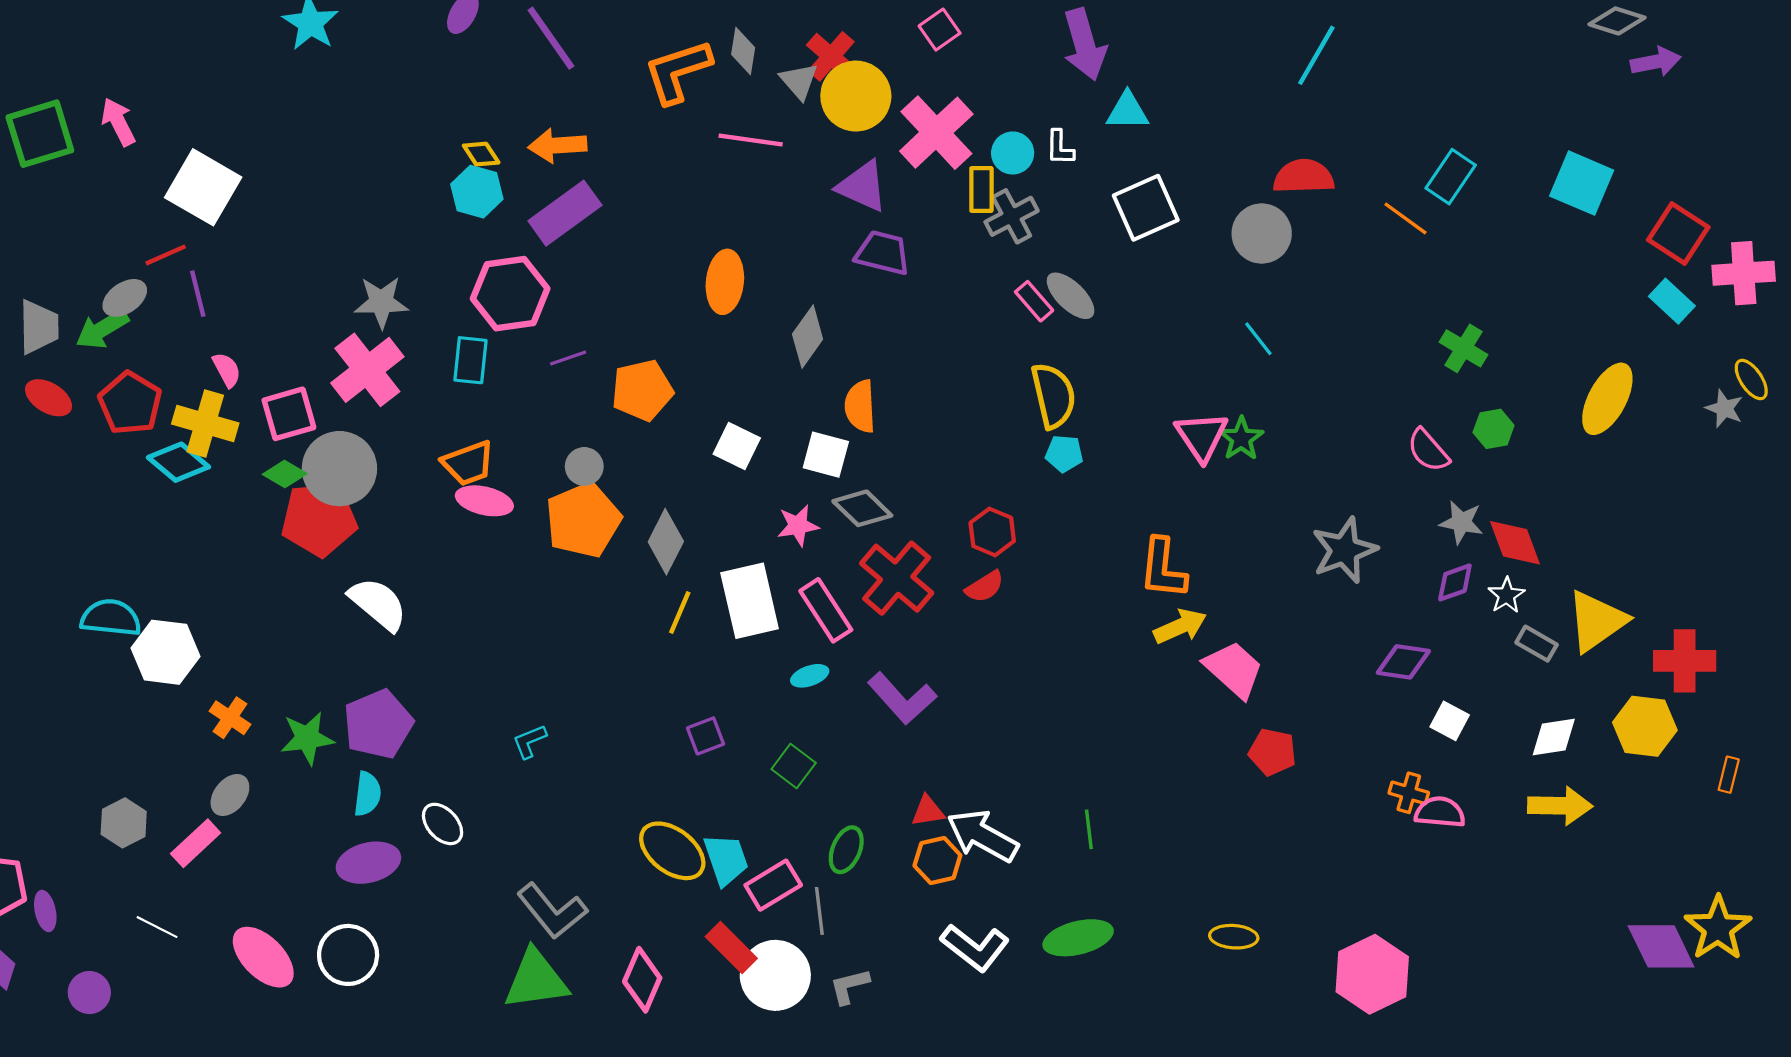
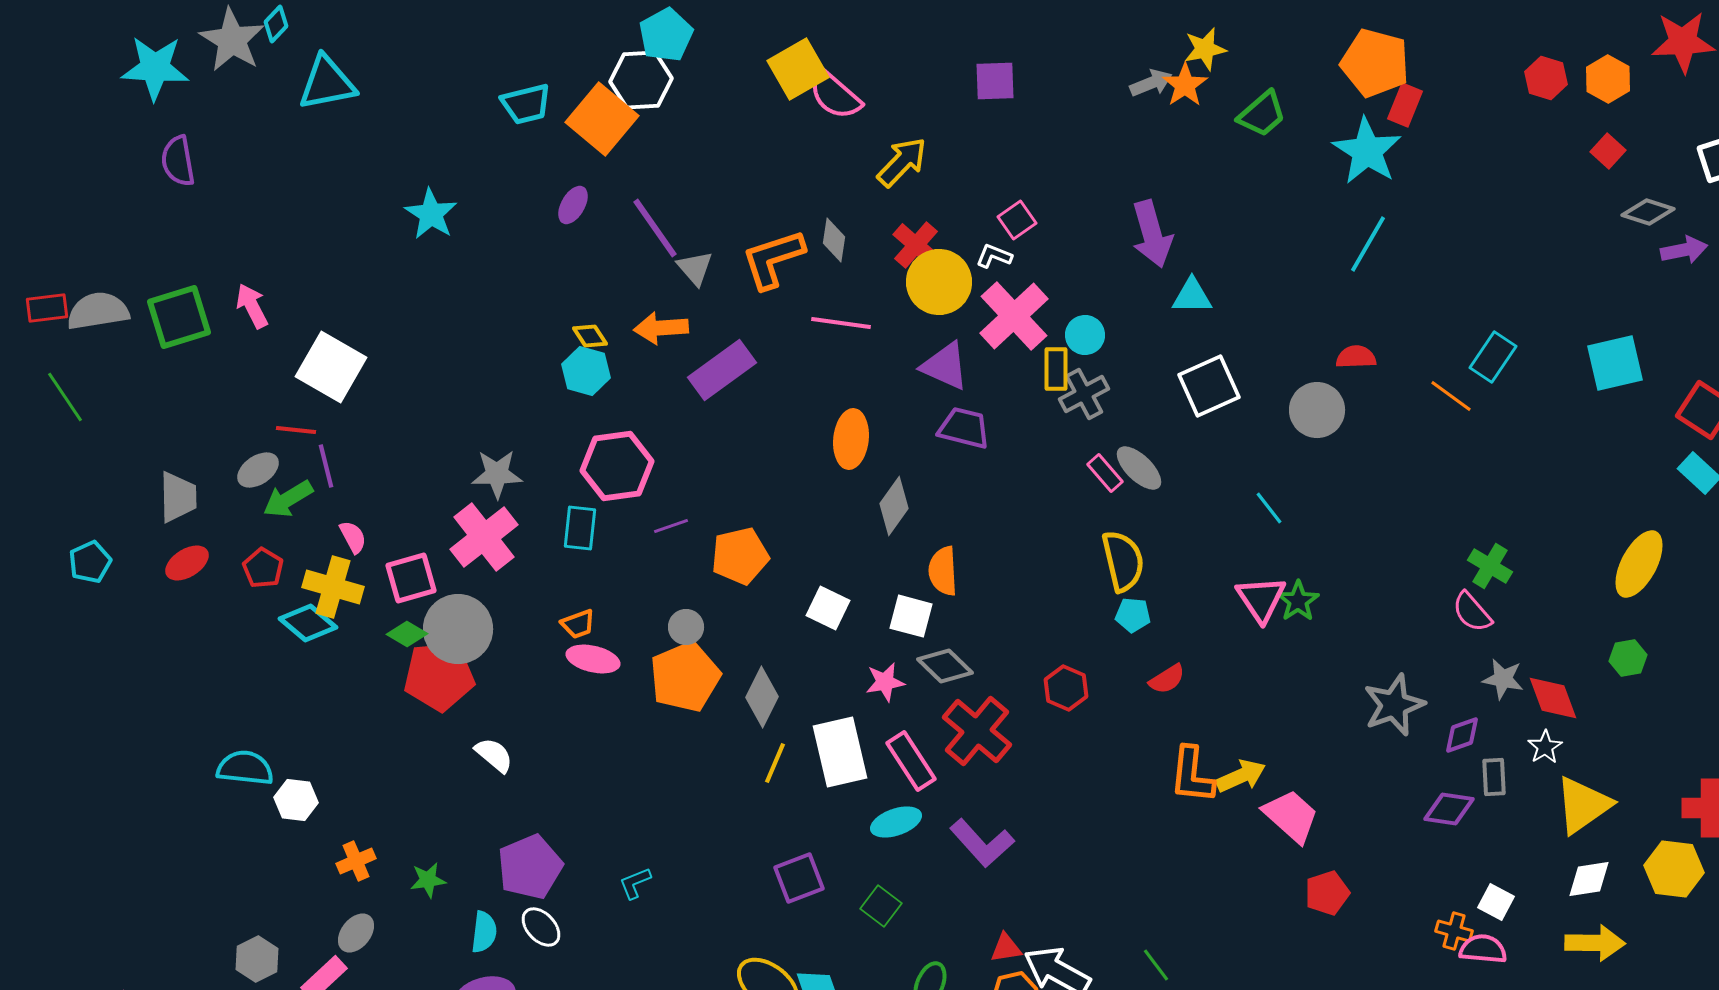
gray triangle: (799, 81) -> (695, 268), moved
white L-shape: (1060, 148) -> (994, 256), moved, turned 111
red semicircle: (1304, 177) -> (1356, 357), size x0.7
cyan square: (1582, 183) -> (1615, 363), turned -36
purple rectangle: (565, 213) -> (722, 370), moved
red line: (166, 255) -> (296, 430), turned 30
orange ellipse: (725, 282) -> (851, 439), moved
green arrow: (102, 329) -> (288, 499), moved
cyan line: (1258, 339) -> (1269, 508), moved
green cross: (1464, 348) -> (1490, 566), moved
red ellipse: (49, 398) -> (187, 563), turned -63
red pentagon: (130, 403) -> (263, 568), size x0.7
green hexagon: (1494, 429) -> (1628, 658), moved
orange trapezoid: (468, 463) -> (578, 624), size x0.7
orange L-shape: (1163, 568) -> (1192, 775), moved
purple diamond: (1455, 582) -> (1462, 735), moved
red semicircle: (985, 587) -> (1167, 679), moved
white semicircle: (378, 604) -> (494, 755), size x0.7
yellow triangle: (1597, 621) -> (1583, 805), moved
gray rectangle: (1537, 644) -> (1494, 777), moved, turned 57
white hexagon: (166, 652) -> (296, 800), size x0.7
cyan ellipse: (810, 676) -> (896, 822), size x1.4
orange cross: (230, 718) -> (356, 861), turned 33
white square: (1450, 721) -> (1496, 902), moved
purple pentagon: (378, 724) -> (530, 867), moved
purple square: (706, 736) -> (799, 878), size x1.4
green star: (307, 738) -> (428, 880), size x0.7
red pentagon: (1272, 752) -> (1327, 893), turned -30
white ellipse: (443, 824) -> (541, 927), moved
green line: (1089, 829) -> (1156, 965), turned -30

